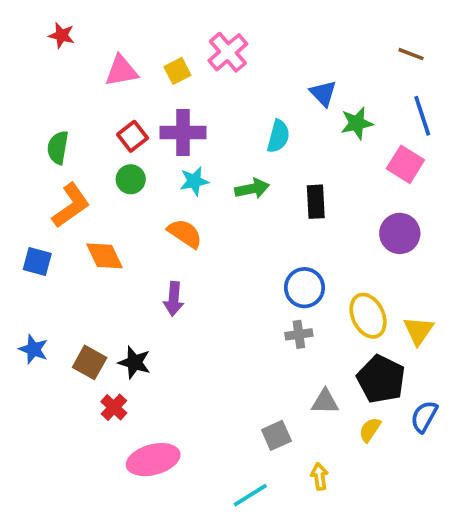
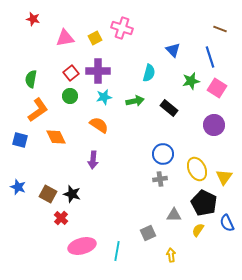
pink cross: (228, 52) -> (122, 28), turned -30
blue line: (422, 116) -> (210, 57), moved
green star: (357, 123) -> (191, 81), moved
black rectangle: (316, 202) -> (169, 108), turned -48
blue semicircle: (424, 417) -> (227, 223), turned -54
cyan line: (250, 495) -> (117, 251), moved, turned -48

